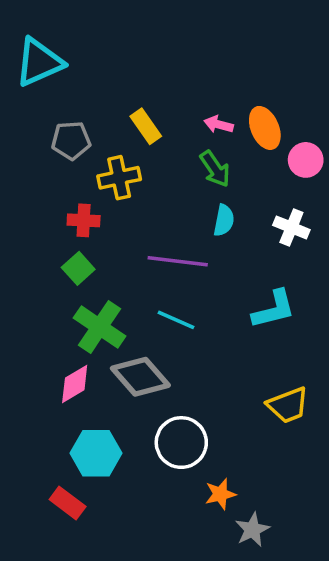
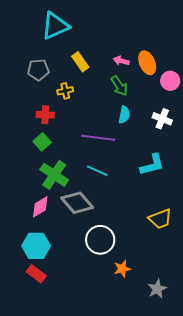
cyan triangle: (39, 62) -> (55, 26), moved
yellow cross: (119, 178) -> (65, 91), size x0.7
cyan hexagon: (96, 453) -> (36, 246), moved
gray star: (252, 530) -> (157, 289), moved

